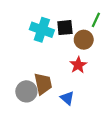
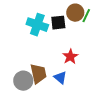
brown circle: (84, 40) -> (75, 13), moved
blue triangle: (67, 98) -> (60, 78), moved

